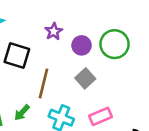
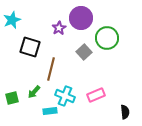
purple circle: (82, 45) -> (81, 18), moved, size x1.5
gray square: (85, 78) -> (84, 52), moved

